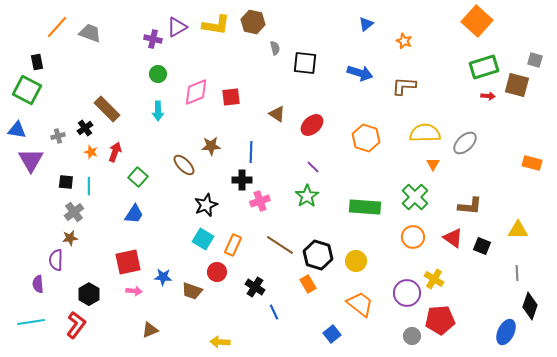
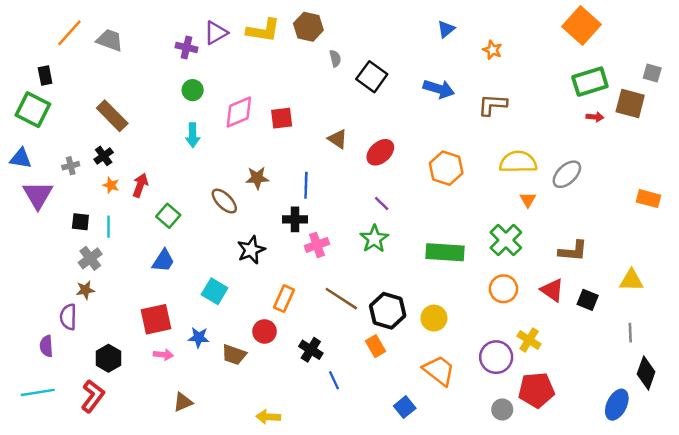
black square: (305, 63) -> (372, 77), turned 30
brown rectangle: (107, 109) -> (112, 116), moved
cyan square: (203, 239) -> (215, 291), moved

